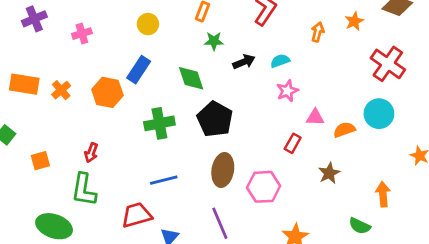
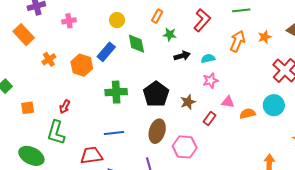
orange arrow: (318, 32) -> (237, 41), size x1.5
green star: (214, 41) -> (170, 34), moved
green diamond: (191, 78) -> (136, 44), moved
orange rectangle: (24, 84) -> (24, 35), moved, turned 30
brown star: (329, 173) -> (188, 102), moved

